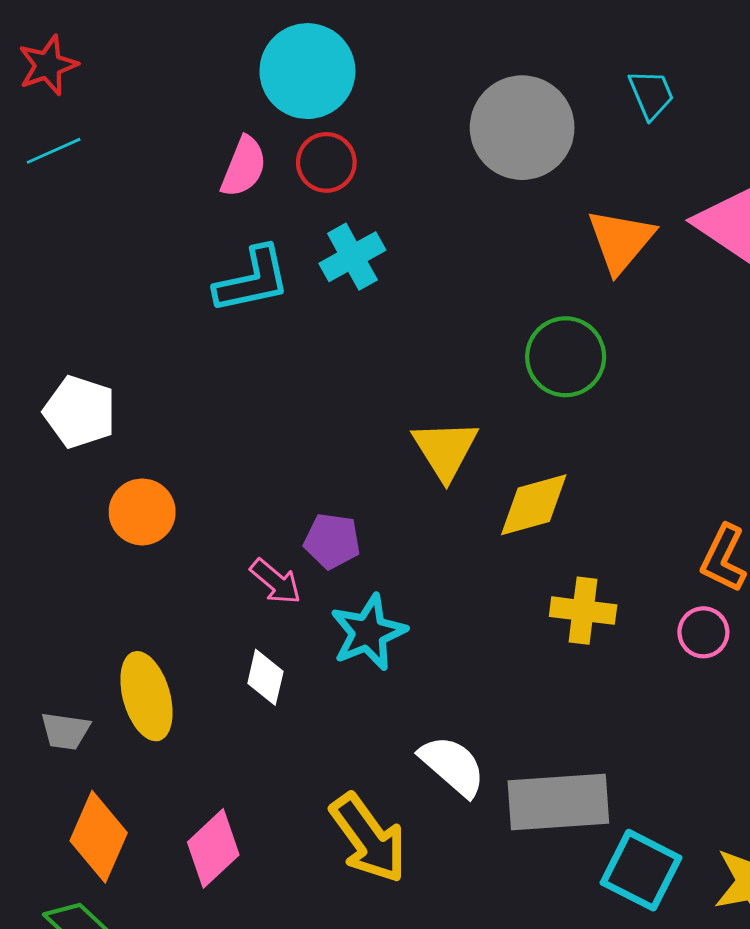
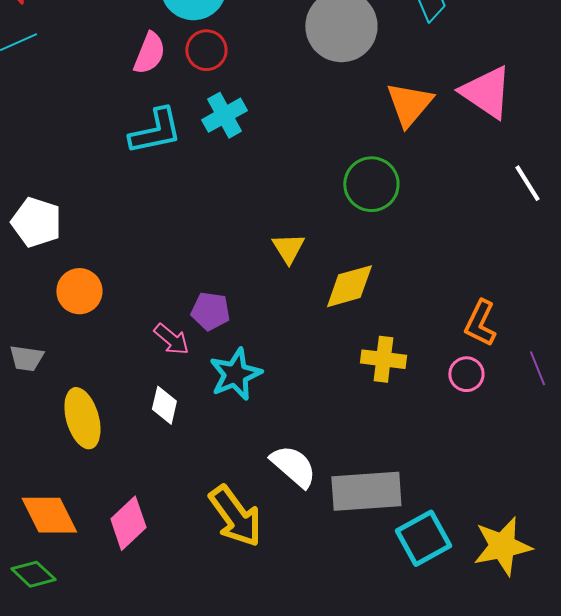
yellow triangle: (445, 450) -> (288, 248), size x0.7
gray trapezoid: (65, 731) -> (26, 358), moved
orange diamond: (99, 837) -> (49, 515), turned -50
cyan square: (641, 870) -> (423, 538), turned 34

